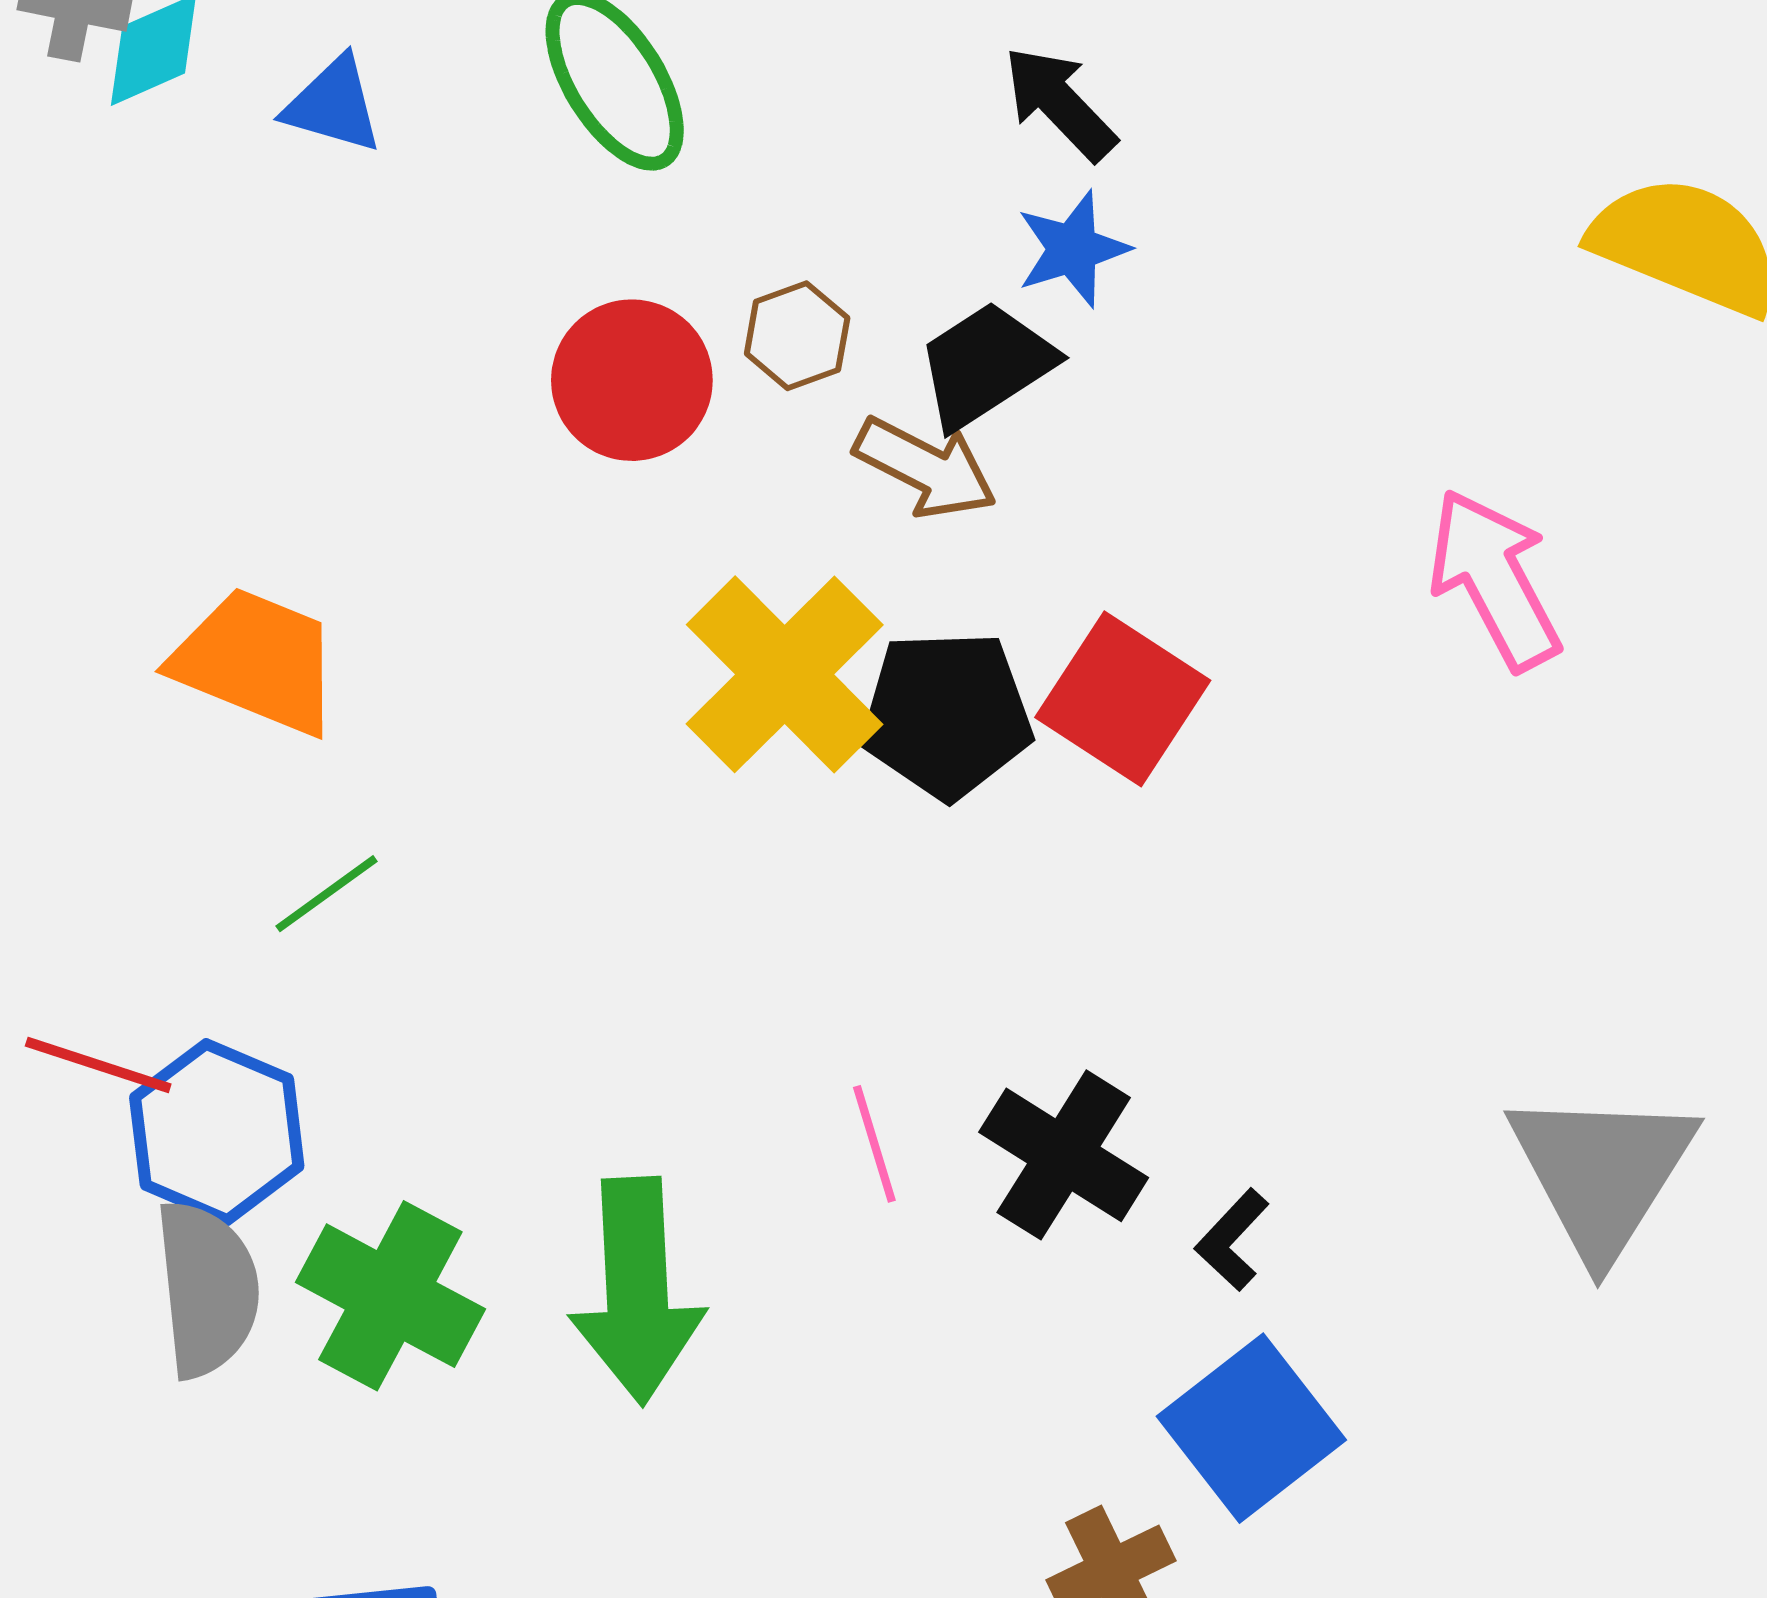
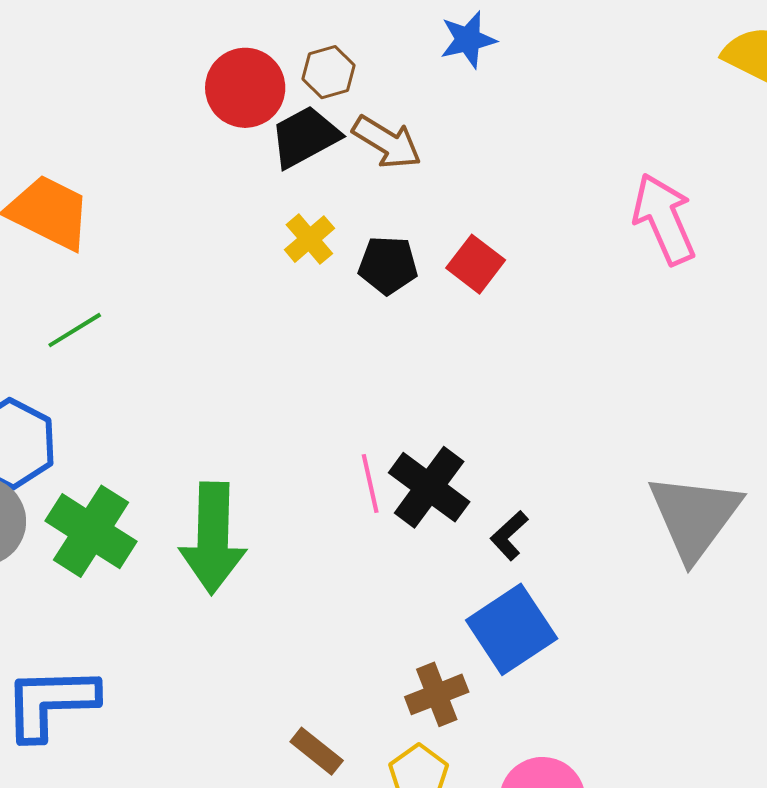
black trapezoid: (986, 365) -> (305, 137), moved
yellow cross: (785, 674) -> (309, 239), size x0.5
red square: (1123, 699) -> (476, 264), size x0.7
black pentagon: (947, 715) -> (388, 265), size x0.7
pink line: (874, 1144) -> (370, 483), moved

